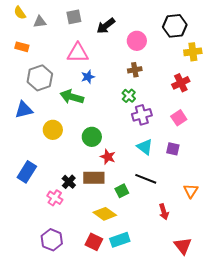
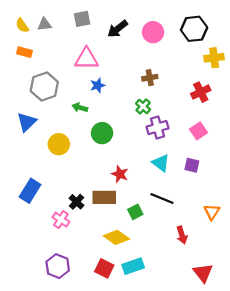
yellow semicircle: (20, 13) -> (22, 26), moved
pink circle: (137, 41) -> (153, 32), moved
green arrow: (72, 97) -> (80, 108), size x0.6
blue triangle: (24, 110) -> (27, 122), turned -30
green circle: (92, 137) -> (102, 133), moved

